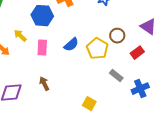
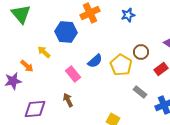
pink rectangle: (42, 48) -> (73, 74), moved, turned -42

